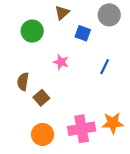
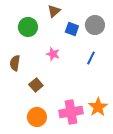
gray circle: (109, 15) -> (95, 25), moved
brown semicircle: (23, 82) -> (15, 63), moved
orange star: (113, 123) -> (98, 107), turned -30

